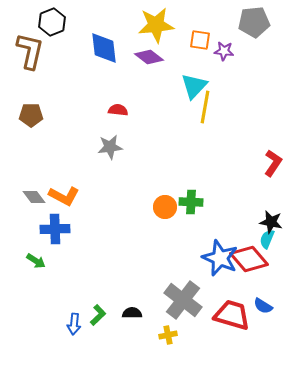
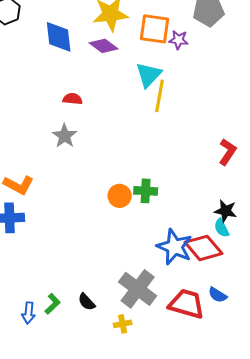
orange square: (200, 40) -> (155, 29), size x1.5
gray star: (110, 147) -> (65, 136), turned -30
cyan semicircle: (267, 239) -> (222, 228), turned -48
black semicircle: (132, 313) -> (87, 302), turned -132

